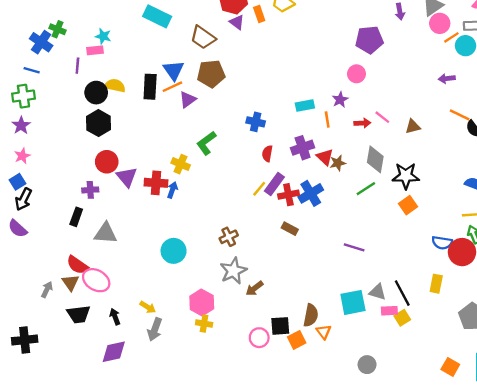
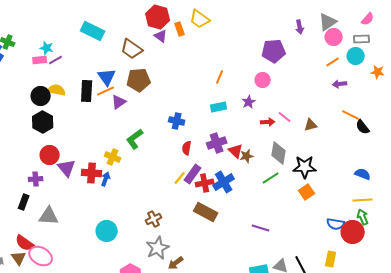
orange line: (451, 37) -> (333, 62), moved
purple line: (77, 66) -> (56, 60), moved, turned 56
orange line: (327, 120) -> (220, 77), moved, turned 32
brown rectangle: (290, 229) -> (206, 212), size x1.6

